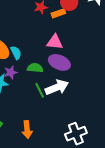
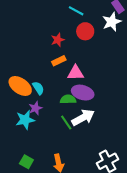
orange rectangle: (58, 13) -> (59, 61), moved
green semicircle: (35, 68) -> (68, 99), moved

